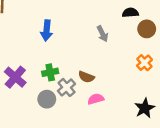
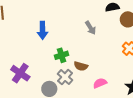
green cross: (50, 72) -> (62, 55), moved
pink semicircle: (96, 99) -> (100, 83), moved

